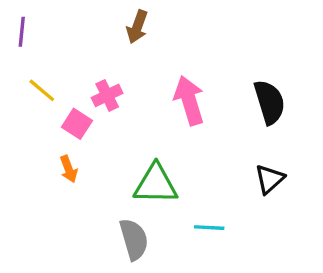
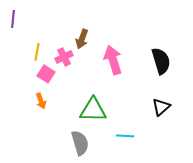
brown arrow: (137, 27) -> (82, 39), moved
yellow line: (42, 90) -> (37, 52), moved, turned 60

